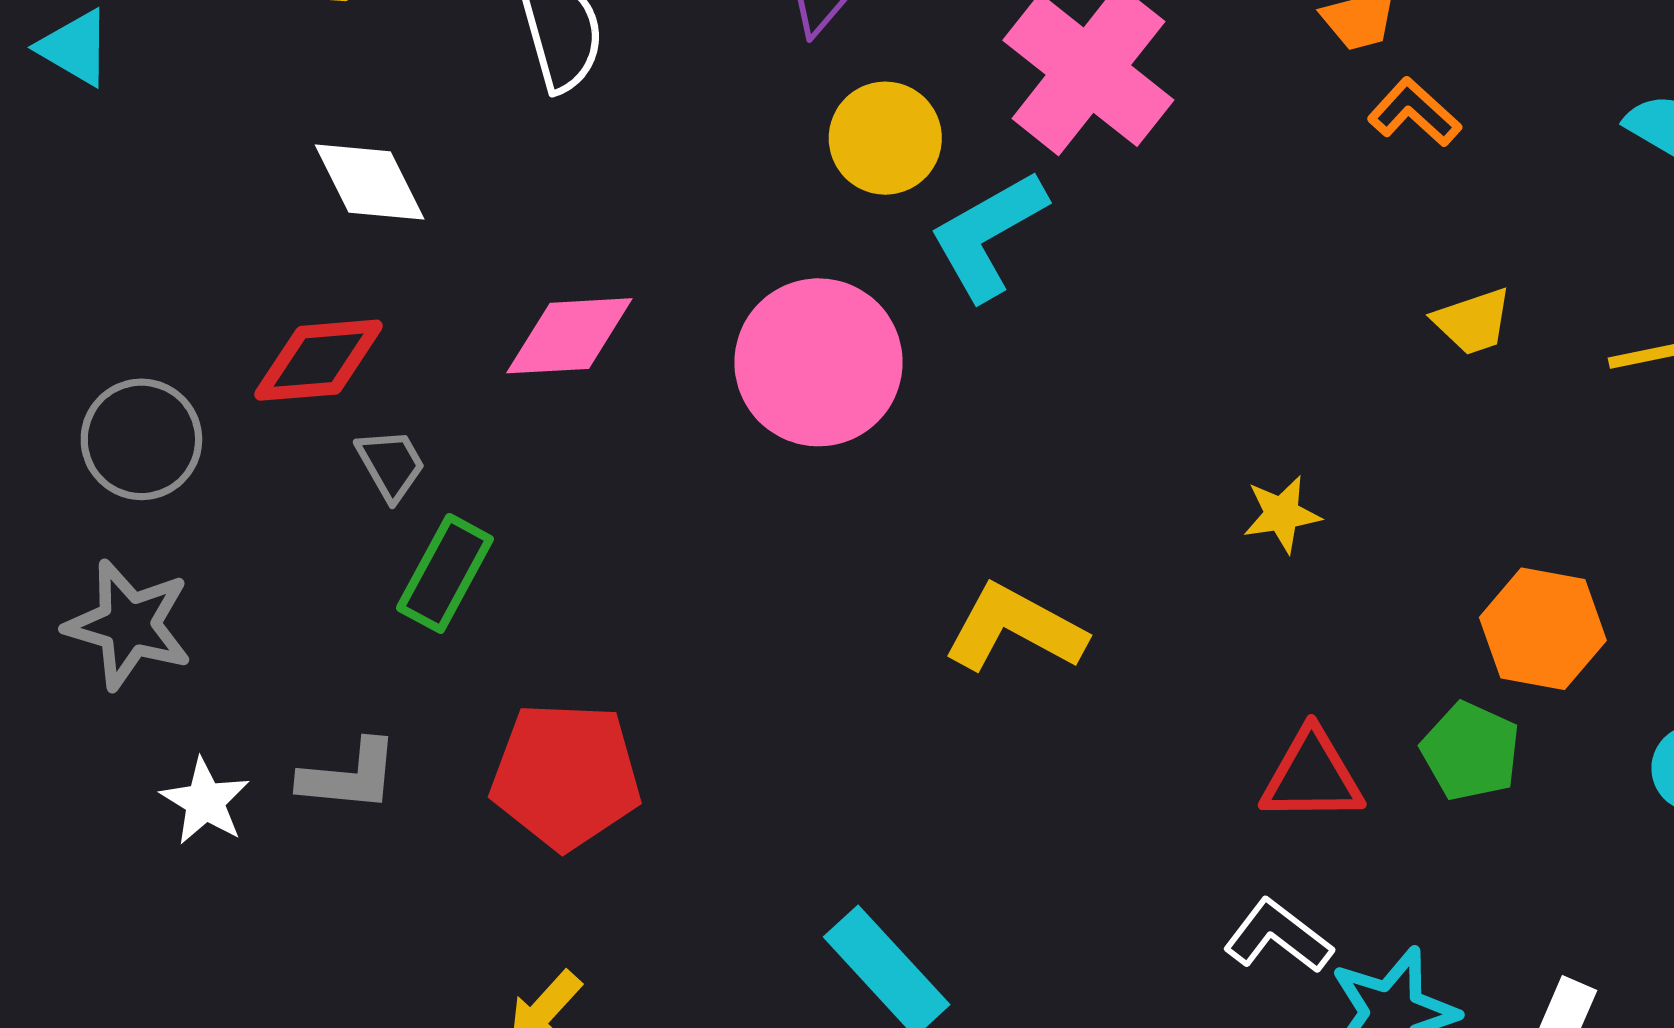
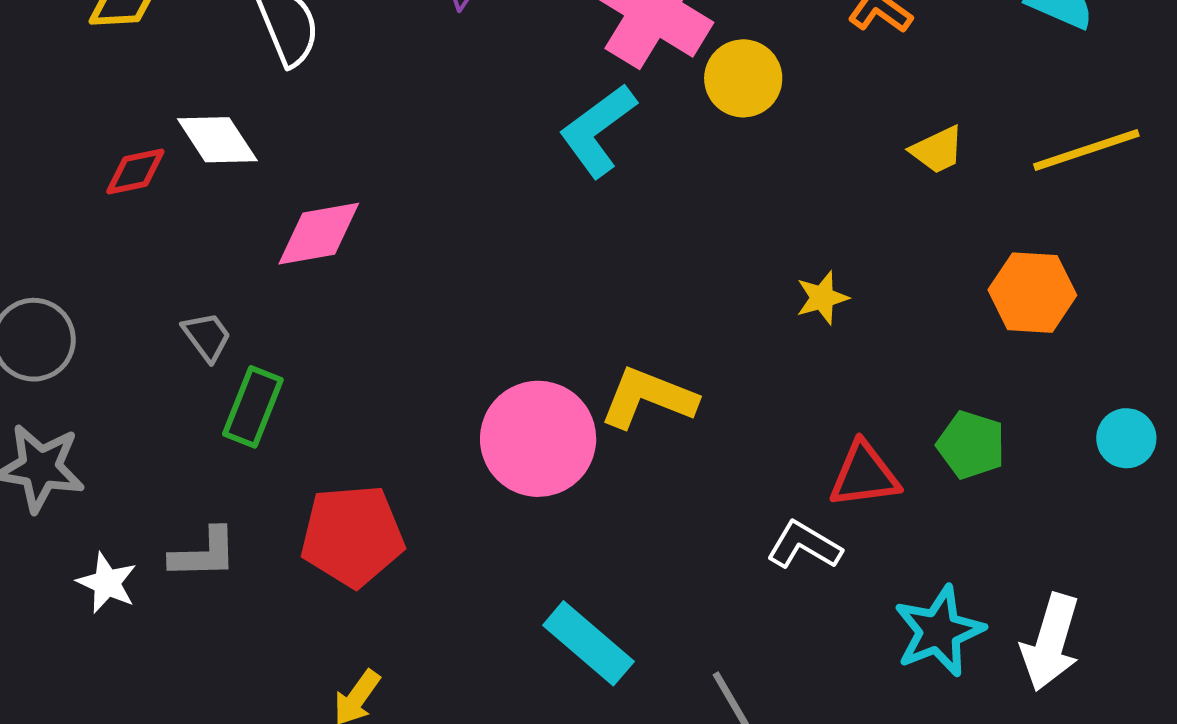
yellow circle: (885, 138) -> (743, 78), moved
white diamond: (370, 182) -> (217, 140), moved
red diamond: (318, 360) -> (135, 171), moved, size x0.7
pink circle: (819, 362) -> (538, 439), moved
orange hexagon: (1543, 629) -> (1032, 293), moved
white L-shape: (1278, 936) -> (804, 545), moved

